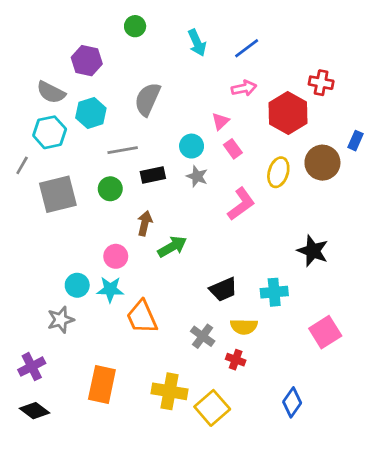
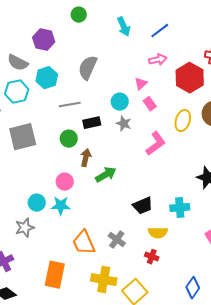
green circle: (110, 189) -> (69, 139), moved
orange trapezoid: (142, 317) -> (84, 243), moved
gray cross: (203, 336) -> (117, 240), moved

